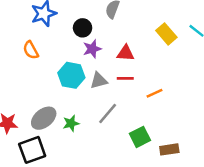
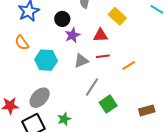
yellow rectangle: (166, 34) -> (117, 16), moved
cyan hexagon: (71, 75) -> (46, 60), moved
green star: (71, 123) -> (64, 119), moved
green square: (140, 137) -> (108, 104), moved

